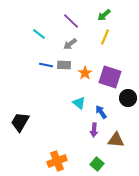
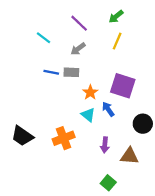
orange star: (85, 73) -> (90, 92), moved
black circle: (128, 98) -> (143, 124), moved
blue arrow: (101, 112) -> (108, 109), moved
black trapezoid: (20, 122) -> (22, 136), turned -85
orange cross: (57, 161) -> (64, 138), moved

